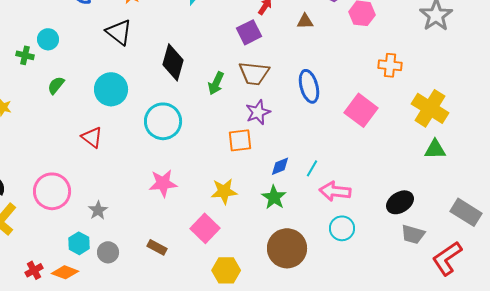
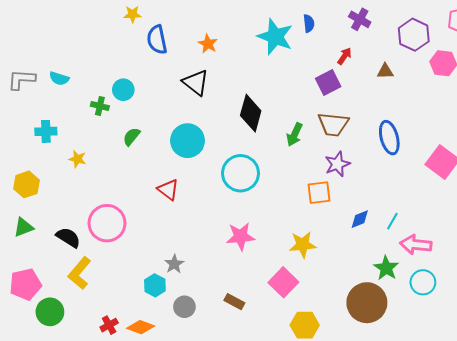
pink circle: (52, 191) -> (107, 223), moved
green star: (274, 197) -> (386, 268), moved
cyan hexagon: (79, 243) -> (155, 285), moved

